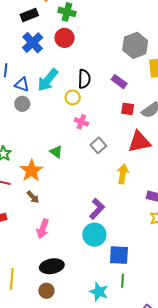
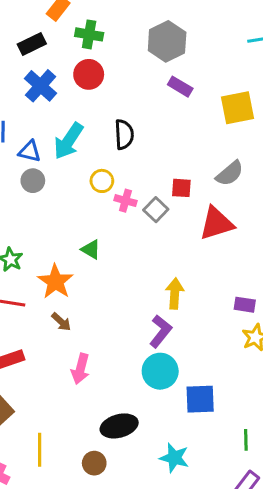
gray hexagon: (135, 45) -> (167, 41), moved
purple rectangle: (119, 82) -> (180, 87), moved
yellow circle: (73, 97) -> (102, 181), moved
red square: (128, 109) -> (181, 188), moved
gray square: (98, 145) -> (156, 210), moved
yellow arrow: (123, 174) -> (175, 294), moved
black ellipse: (52, 266) -> (119, 426), moved
green line: (122, 281) -> (246, 440), moved

